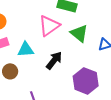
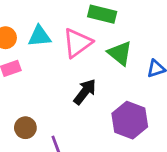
cyan triangle: (26, 50) -> (39, 36), moved
brown circle: (10, 71) -> (25, 128), moved

